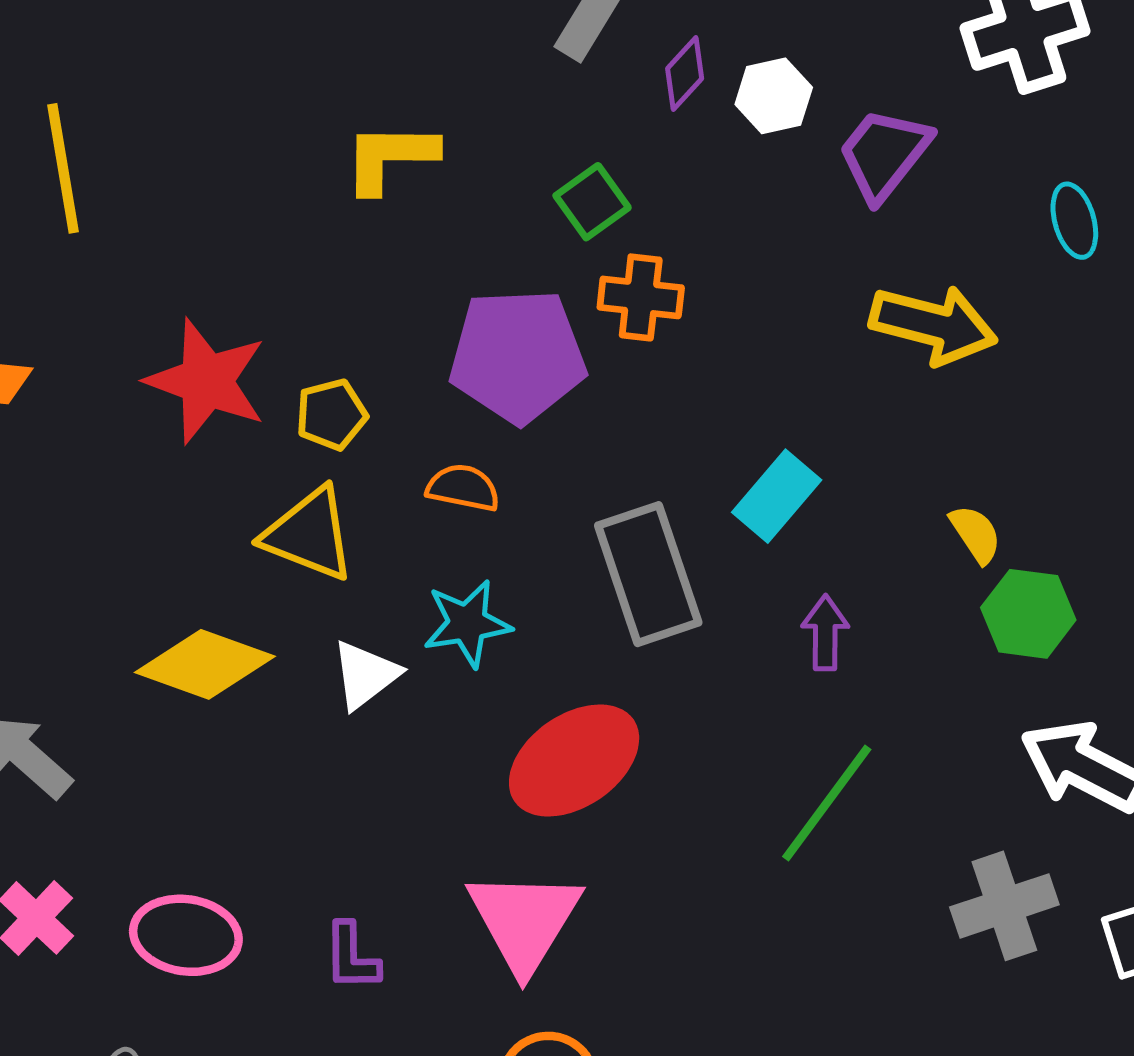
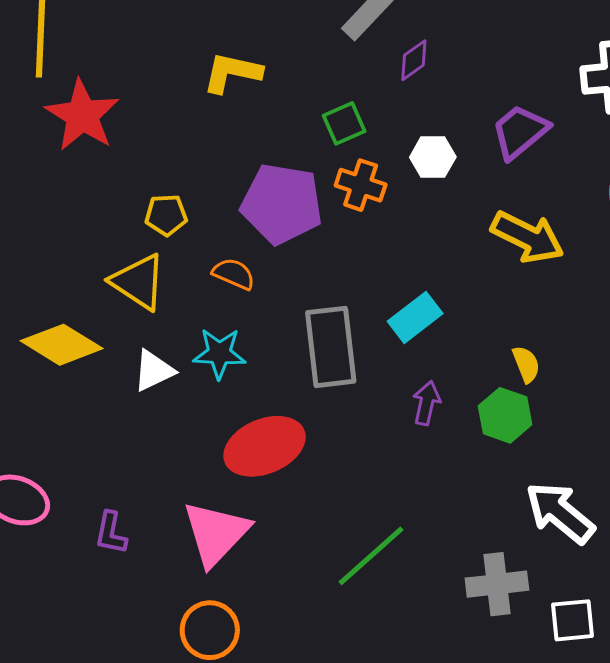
white hexagon: (774, 96) -> (433, 157), moved
red star: (206, 381) -> (82, 115), moved
green hexagon: (1028, 614) -> (505, 415), moved
green line: (827, 803) -> (371, 556), moved

